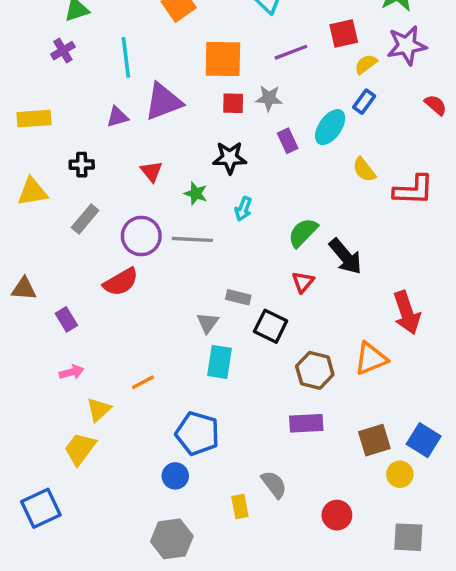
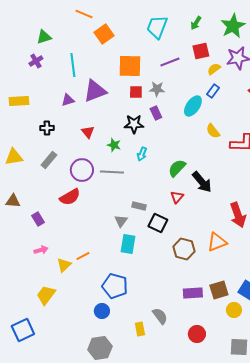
purple rectangle: (288, 141) -> (156, 113), moved
yellow triangle: (32, 192) -> (14, 157), moved
yellow triangle: (99, 410) -> (64, 265), moved
purple rectangle: (306, 423) -> (193, 293), moved

